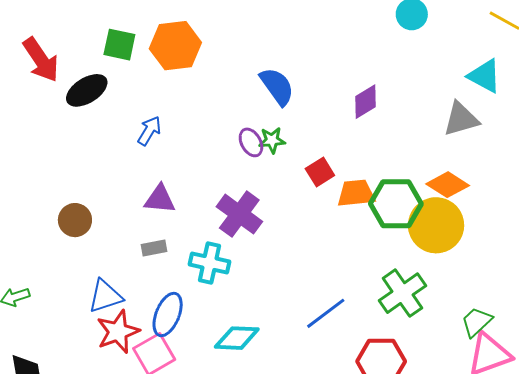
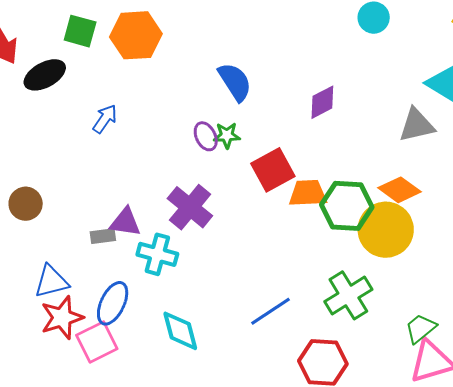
red square: (320, 172) -> (273, 170), size x1.5
purple triangle: (160, 199) -> (125, 222), moved
cyan diamond: (237, 338) -> (180, 331), turned 69

